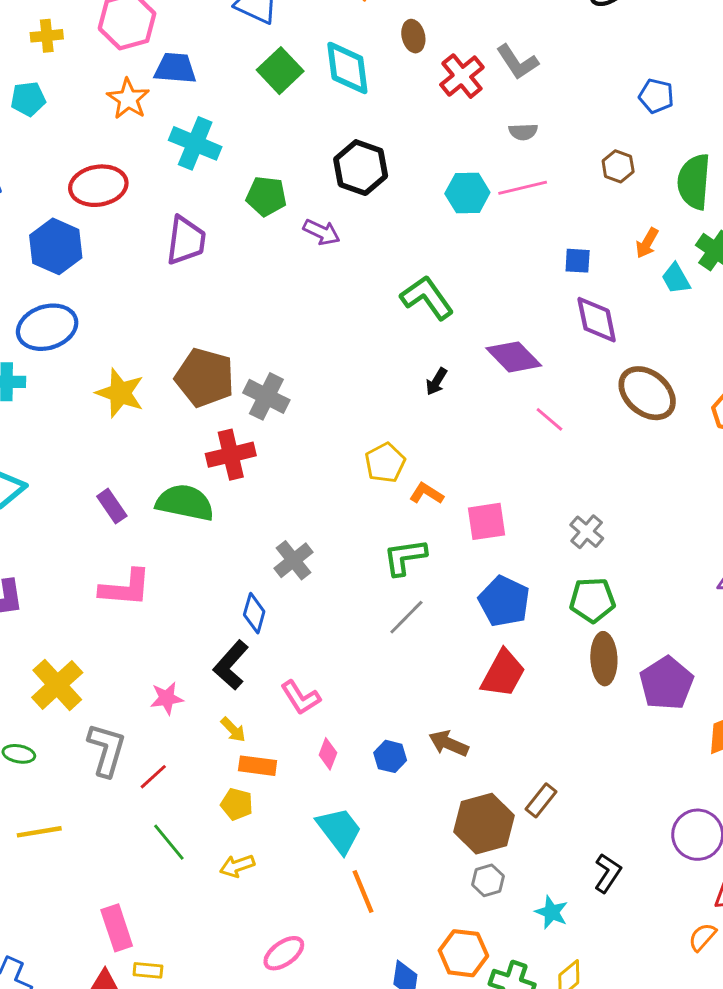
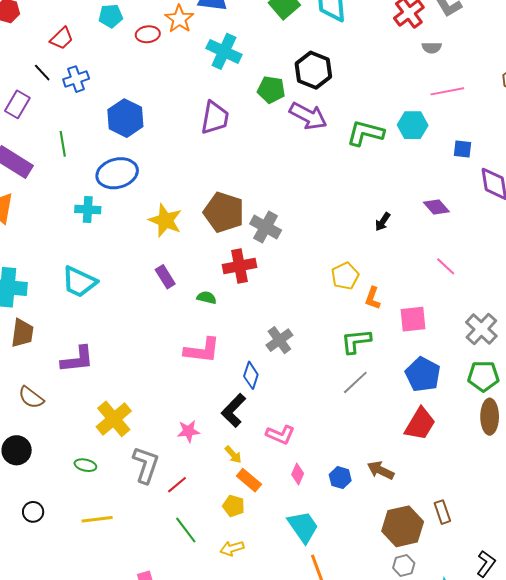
gray semicircle: (523, 132) -> (432, 48), moved
black hexagon: (361, 168) -> (313, 70), moved
red ellipse: (98, 186) -> (148, 34), moved, size x0.6
cyan hexagon: (467, 193) -> (413, 125), moved
purple arrow: (322, 232) -> (308, 116), size x1.5
blue square: (578, 261) -> (462, 149), moved
green L-shape: (427, 298) -> (365, 133), moved, turned -42
purple diamond: (514, 357) -> (436, 207), size x0.7
pink line: (549, 419) -> (446, 266), moved
orange L-shape: (426, 493) -> (373, 298), turned -105
green semicircle: (185, 503) -> (207, 298), size x0.5
purple rectangle: (112, 506) -> (165, 277), moved
gray cross: (587, 532) -> (481, 329), size x1.4
pink L-shape: (125, 588) -> (202, 350), moved
pink L-shape: (301, 698) -> (280, 435), turned -36
orange rectangle: (258, 766) -> (249, 480), turned 30
brown rectangle: (541, 800) -> (442, 512), turned -60

